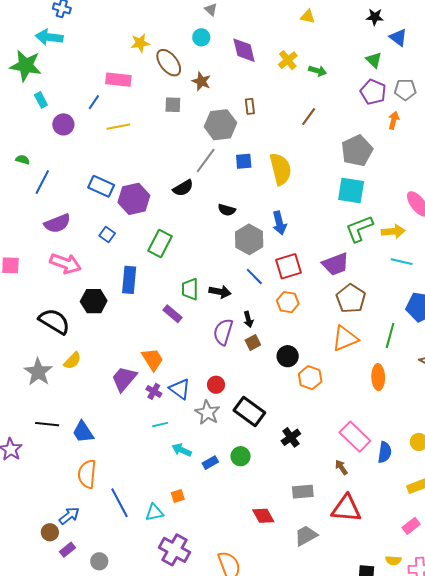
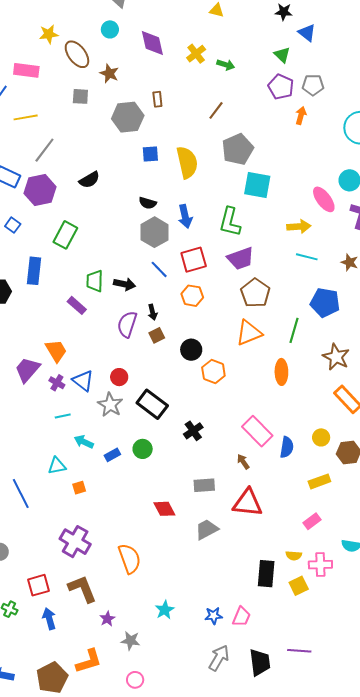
gray pentagon: (357, 151) -> (238, 149), moved
gray line: (206, 160) -> (44, 150), moved
black semicircle: (227, 210) -> (148, 203), moved
green L-shape: (359, 229) -> (230, 222), moved, turned -56
cyan triangle: (154, 512) -> (57, 466), moved

